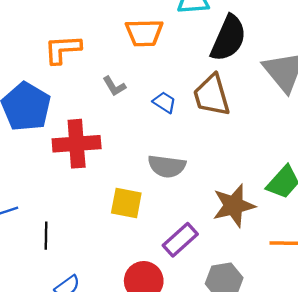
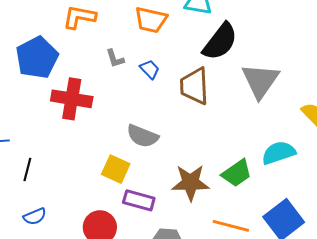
blue trapezoid: (164, 102) -> (150, 69), moved
yellow square: (126, 203) -> (116, 169), moved
purple rectangle: (180, 240) -> (139, 200), turned 44

